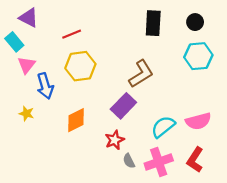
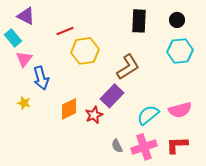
yellow hexagon: (80, 66) -> (85, 51), moved
red star: (115, 140) -> (94, 115), moved
red L-shape: (195, 160) -> (177, 145), turned 55

